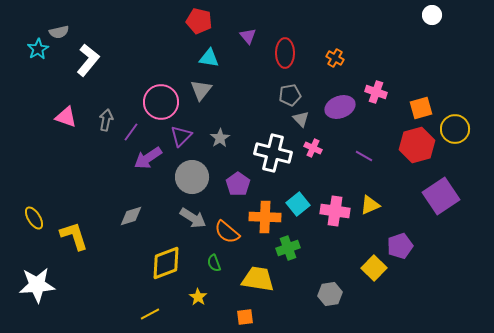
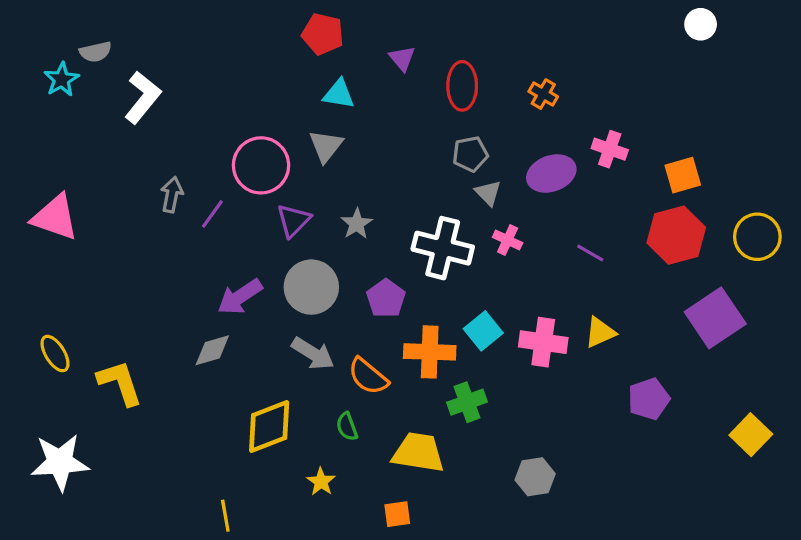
pink triangle: (66, 117) -> (55, 217), moved, size x1.4
yellow circle: (455, 129) -> (757, 237), moved
purple arrow: (148, 158) -> (240, 297), moved
yellow square: (374, 268) -> (751, 435), moved
yellow line: (150, 314) -> (225, 516), moved, turned -72

